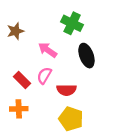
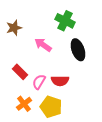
pink semicircle: (44, 76) -> (39, 82), moved
orange cross: (19, 109) -> (24, 104), moved, turned -35
yellow pentagon: (71, 119) -> (51, 107), moved

